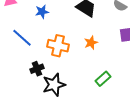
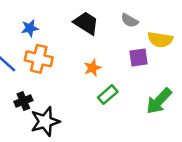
orange cross: (58, 46) -> (39, 59), moved
green rectangle: (103, 79) -> (108, 95), moved

